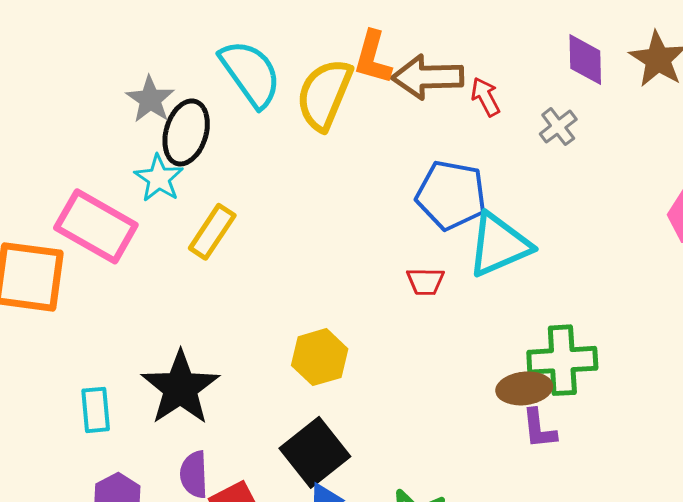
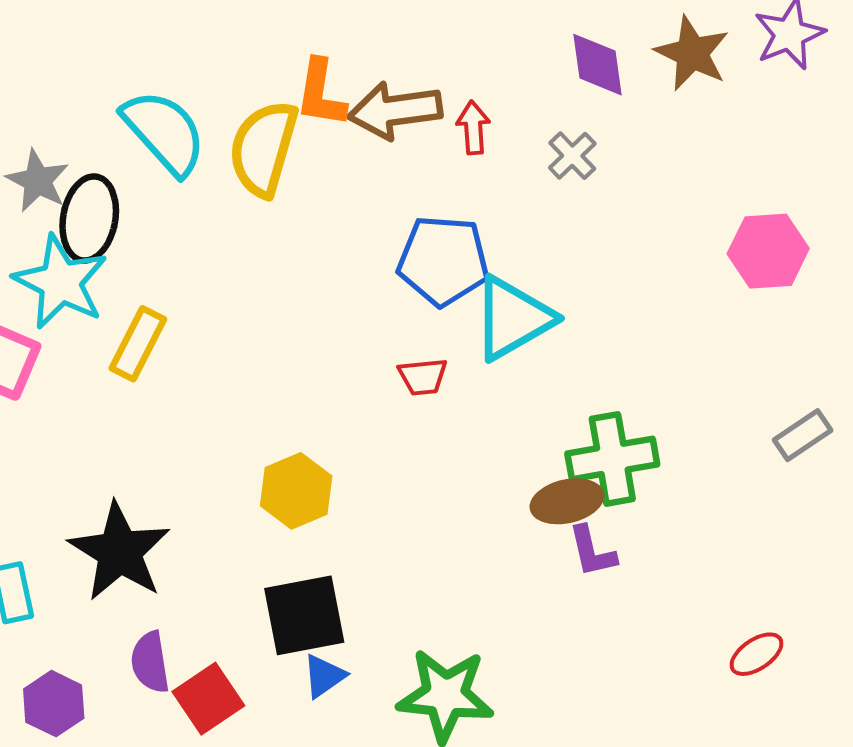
red arrow: (485, 97) -> (473, 128), turned 30
cyan star: (159, 178) -> (61, 282), size x1.5
black square: (315, 452) -> (304, 615), turned 34

